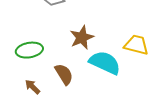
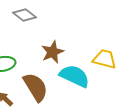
brown semicircle: (64, 74) -> (36, 87), size x1.4

